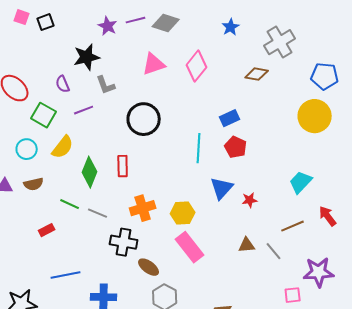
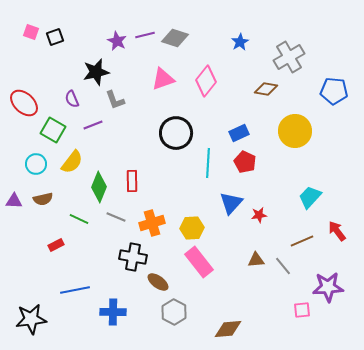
yellow circle: (315, 116) -> (295, 131), moved
black circle: (144, 119) -> (176, 133), moved
gray line: (98, 213) -> (116, 217), moved

